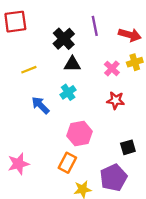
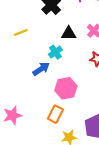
black triangle: (72, 64) -> (69, 33), moved
blue arrow: (40, 105) -> (41, 69), moved, turned 102

